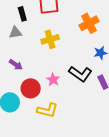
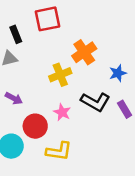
orange cross: (89, 23) -> (84, 52), moved
yellow cross: (50, 39) -> (60, 75), moved

